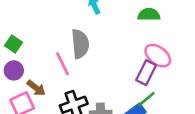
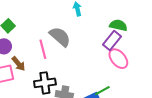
gray semicircle: (80, 44) -> (60, 37), turned -55
purple rectangle: (146, 73) -> (112, 40), moved

